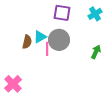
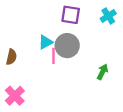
brown semicircle: (27, 42) -> (11, 57), moved
green arrow: (96, 52) -> (103, 72), moved

